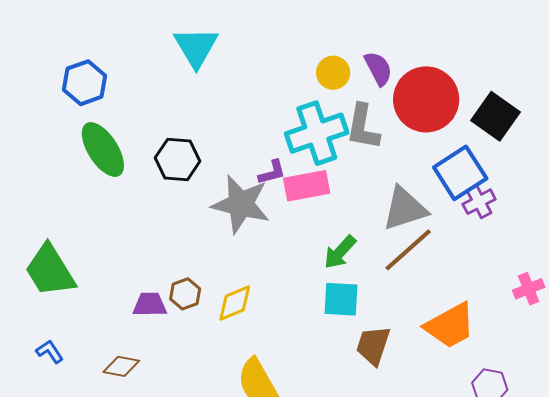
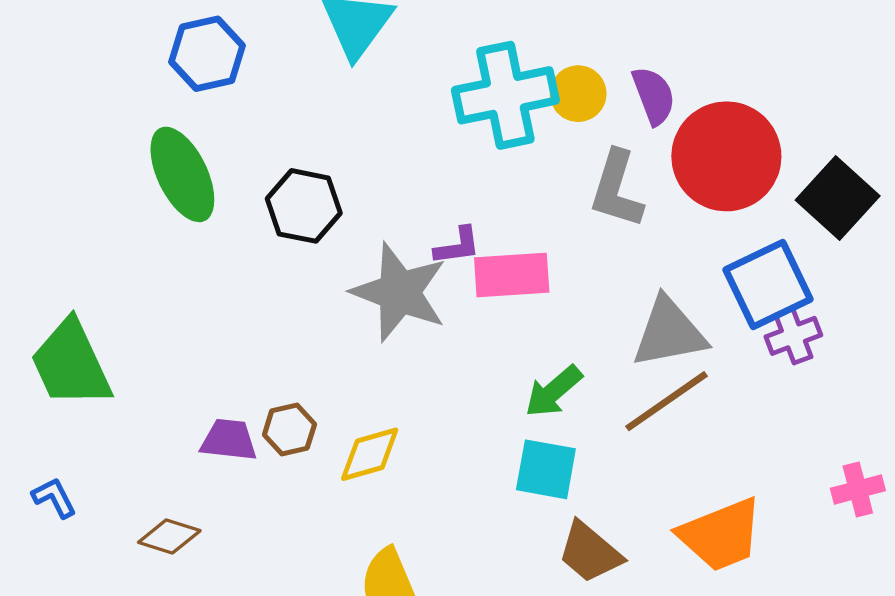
blue hexagon: (85, 83) -> (207, 54), moved
cyan cross: (317, 133) -> (505, 95), moved
brown trapezoid: (373, 346) -> (590, 552), turned -75

